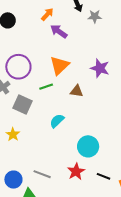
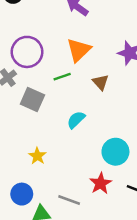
brown triangle: (77, 91) -> (101, 82), turned 40
yellow star: (13, 134) -> (37, 156), moved
gray line: (42, 174) -> (69, 200), moved

